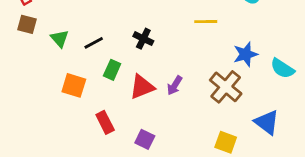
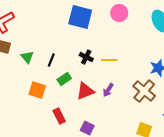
yellow line: (206, 22) -> (109, 60), moved
black line: (94, 43) -> (51, 60), turned -40
green rectangle: (112, 70) -> (64, 79), turned 32

